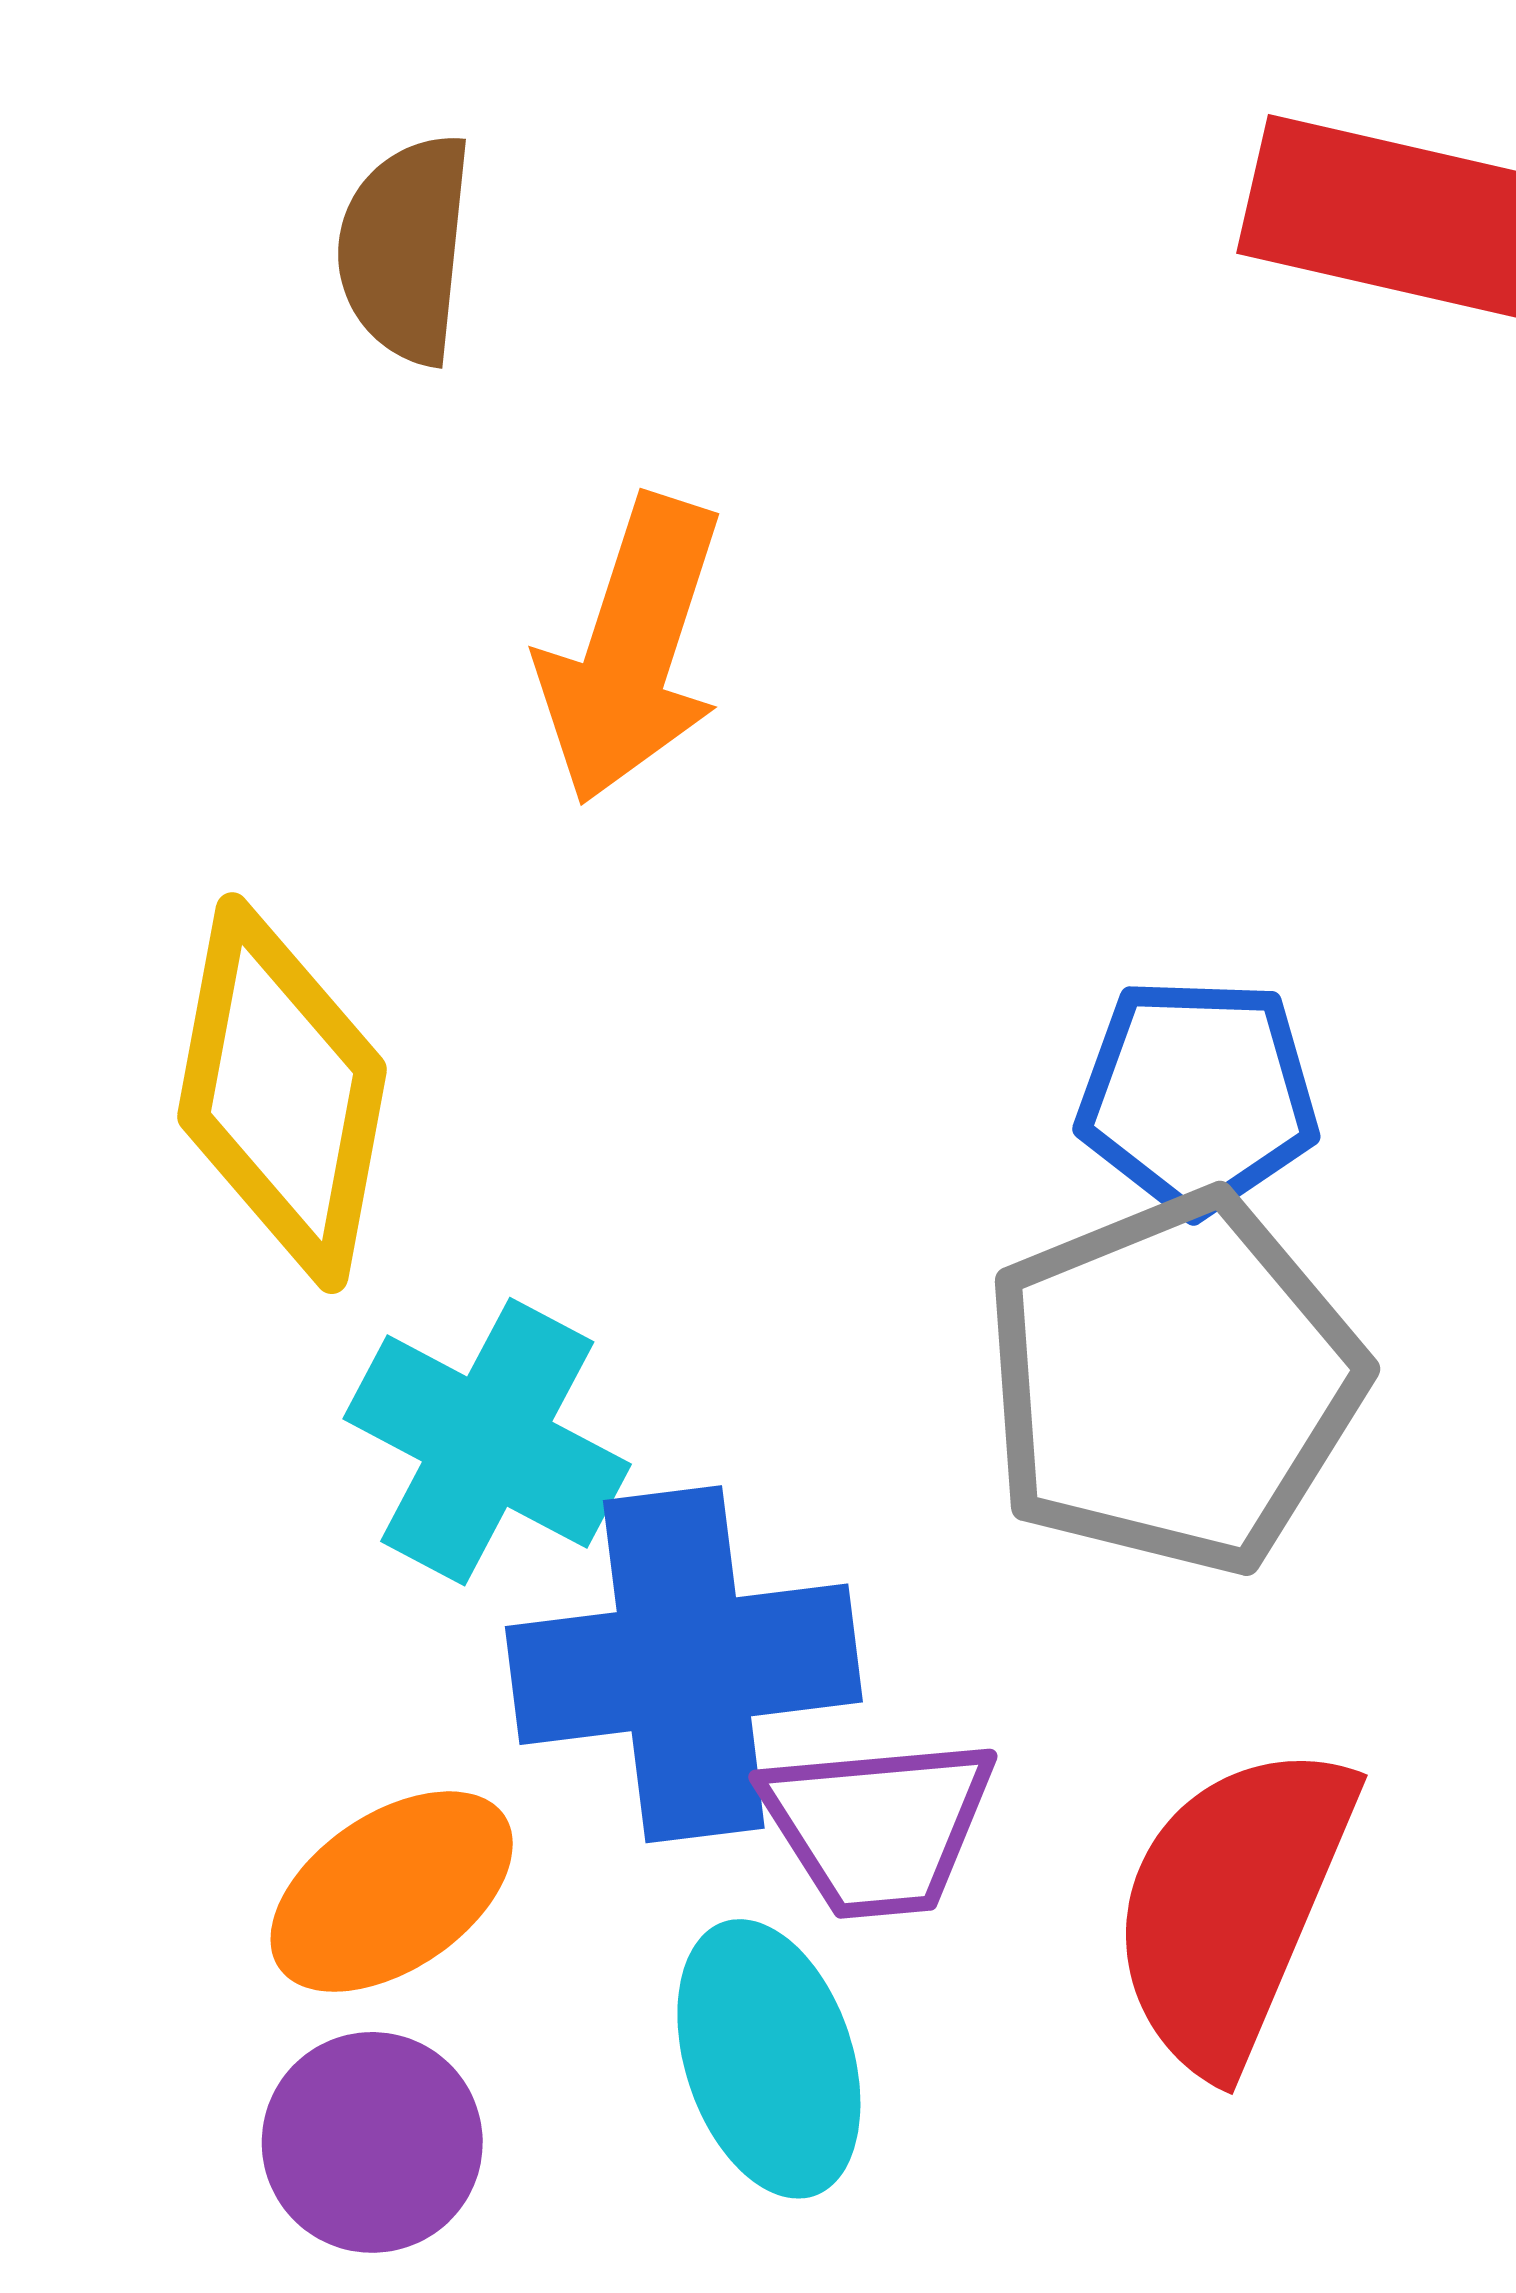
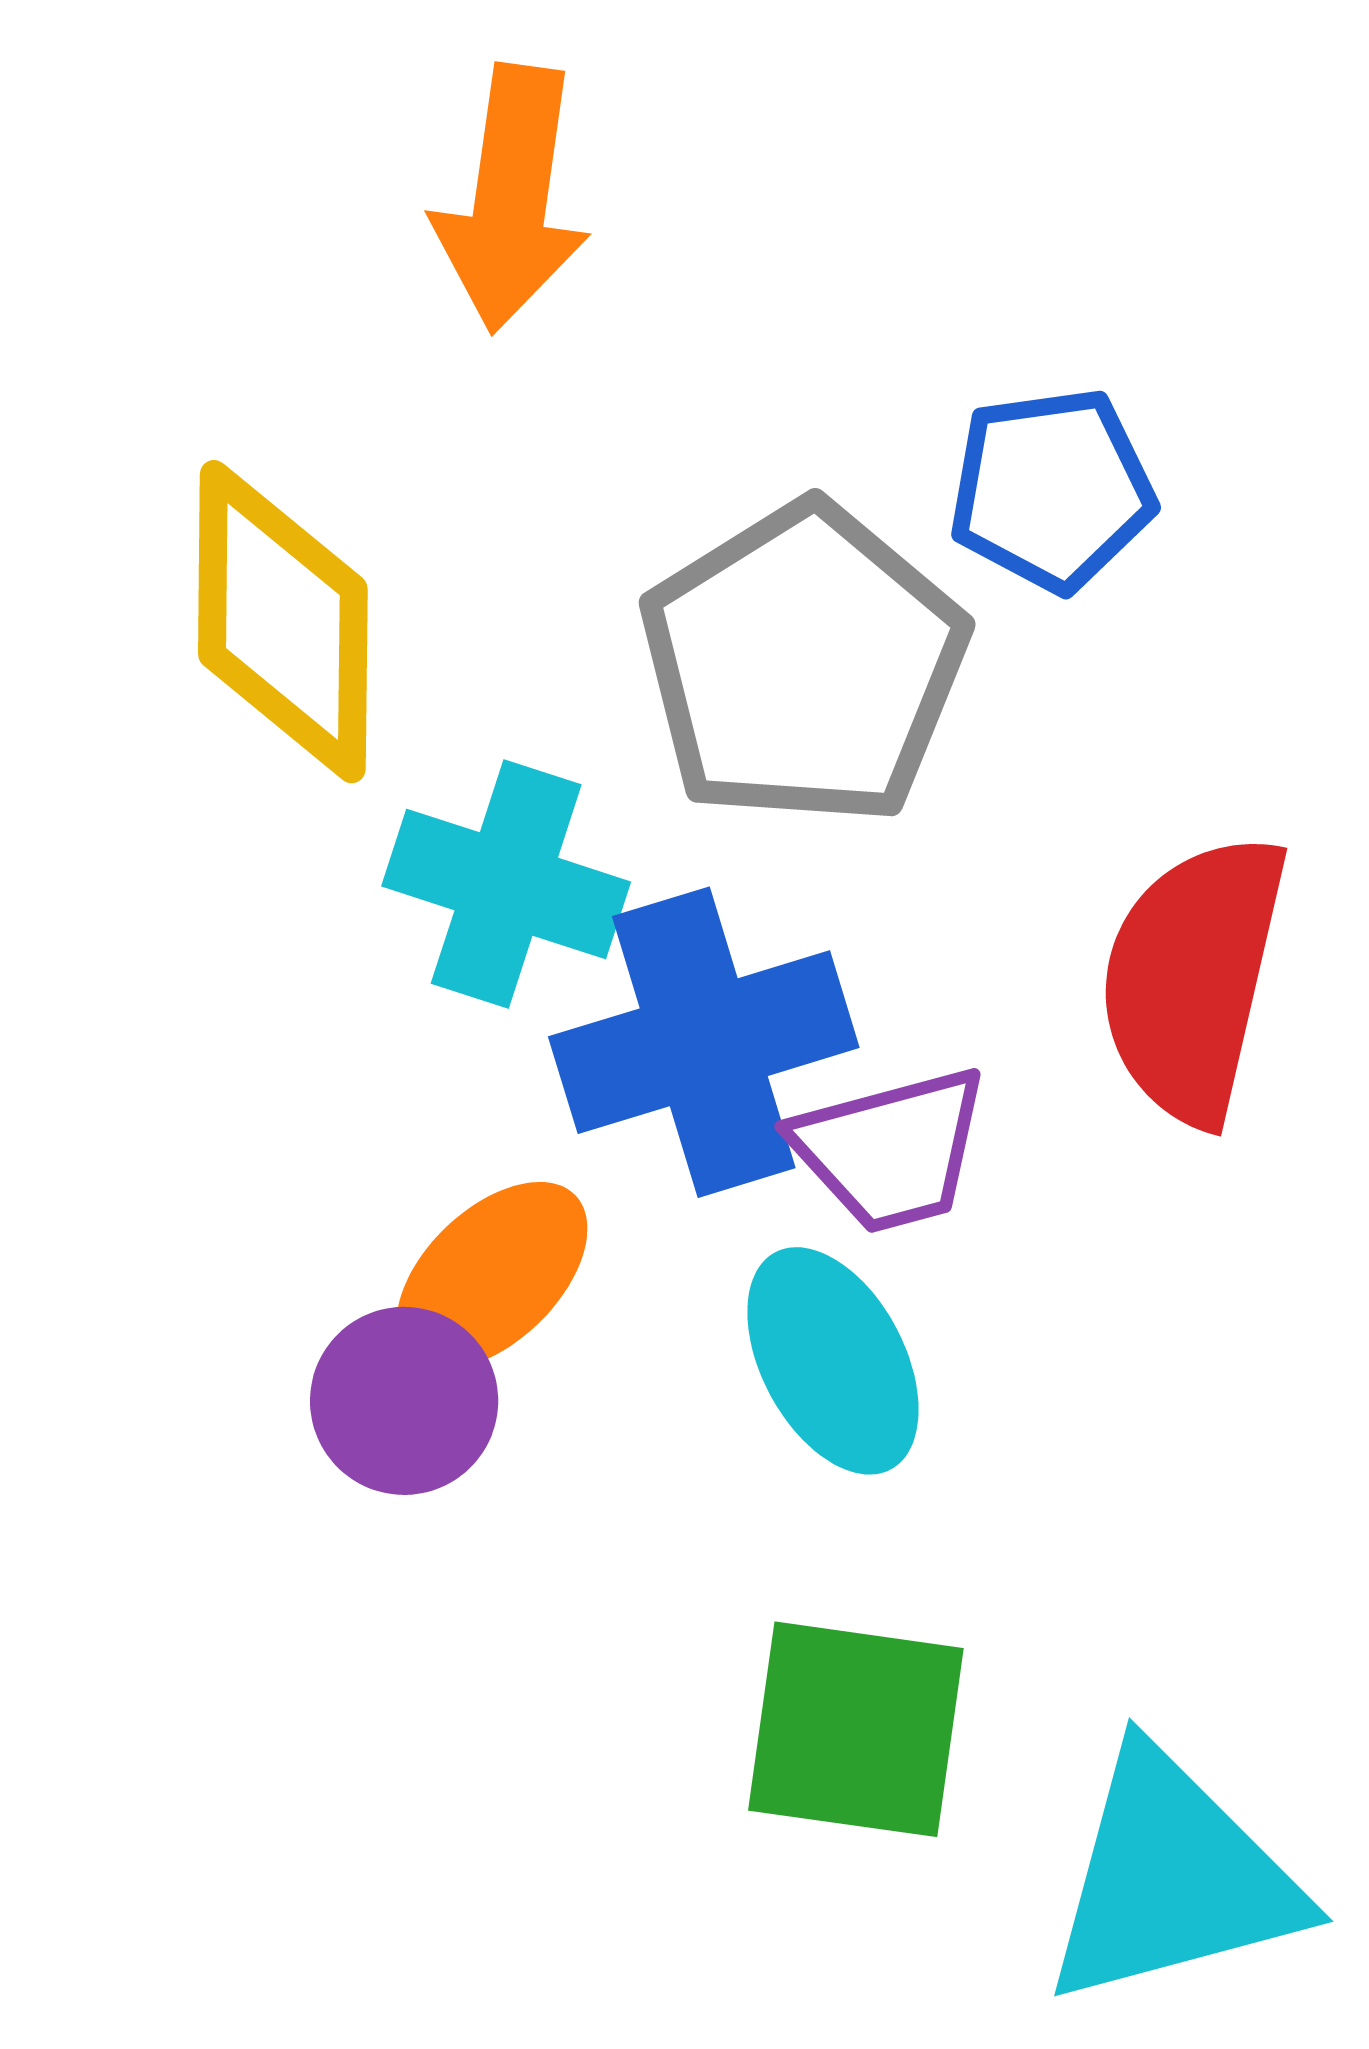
gray pentagon: (1173, 1383) -> (804, 664), moved
red semicircle: (1232, 1906) -> (1193, 978), moved
purple circle: (372, 2142) -> (404, 1401), moved

